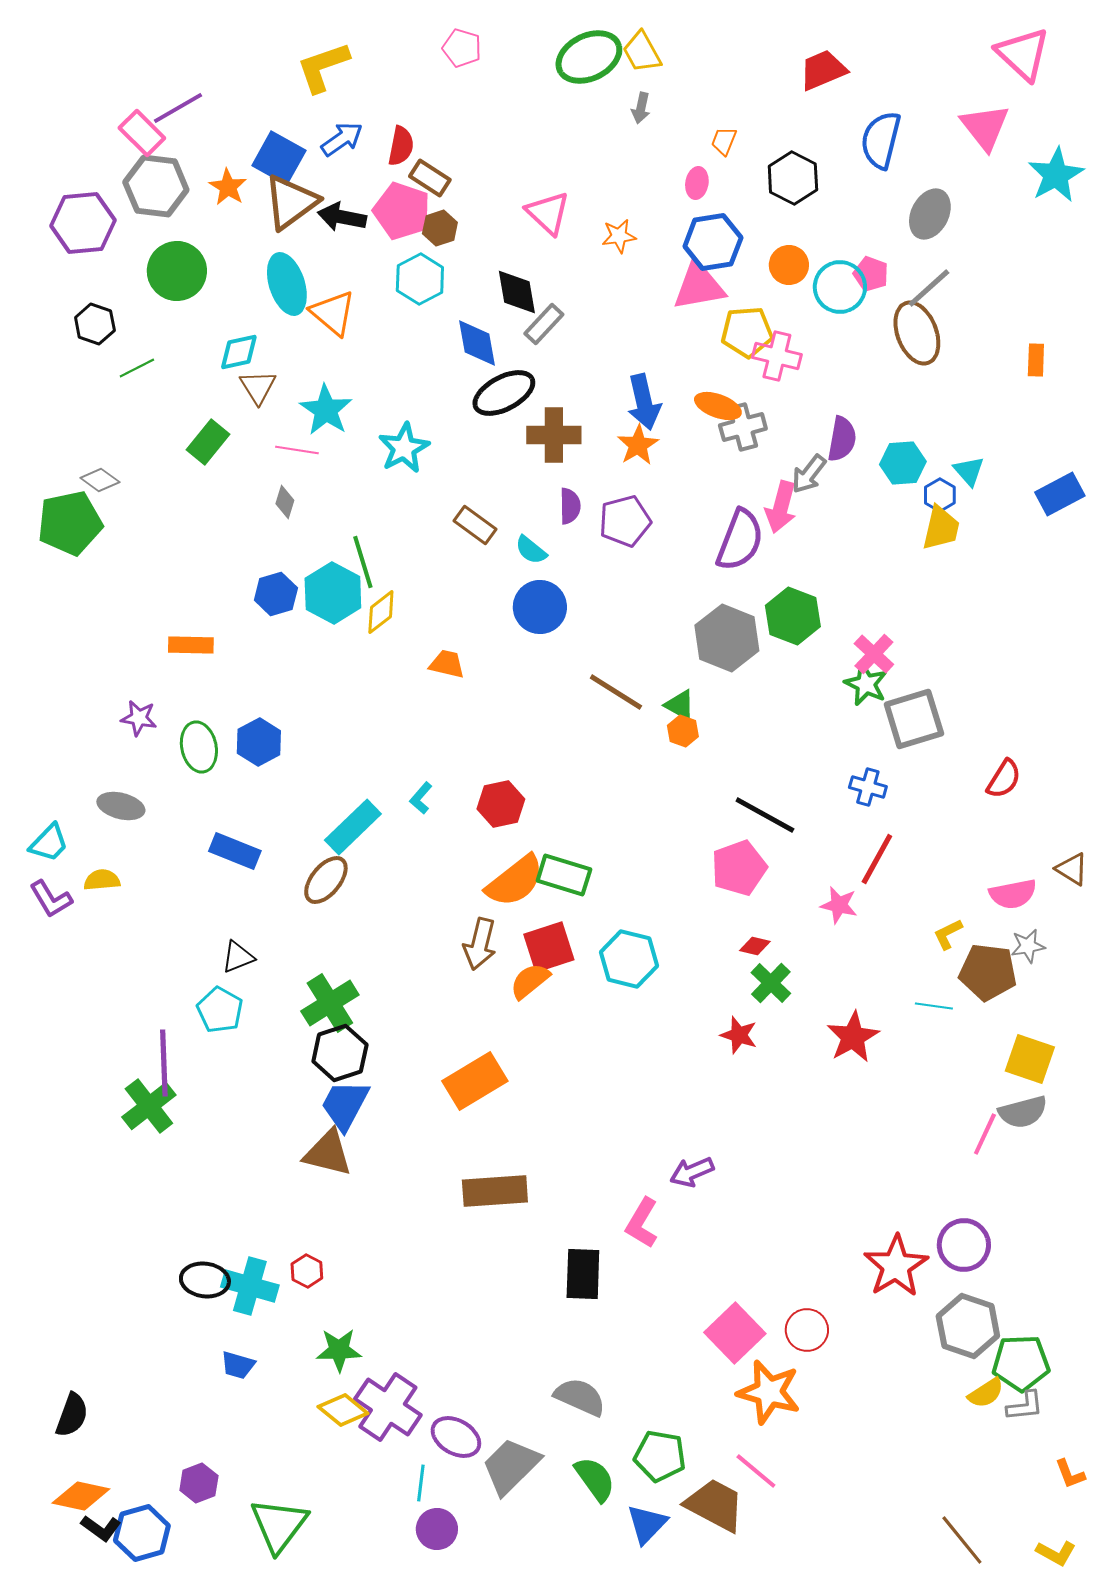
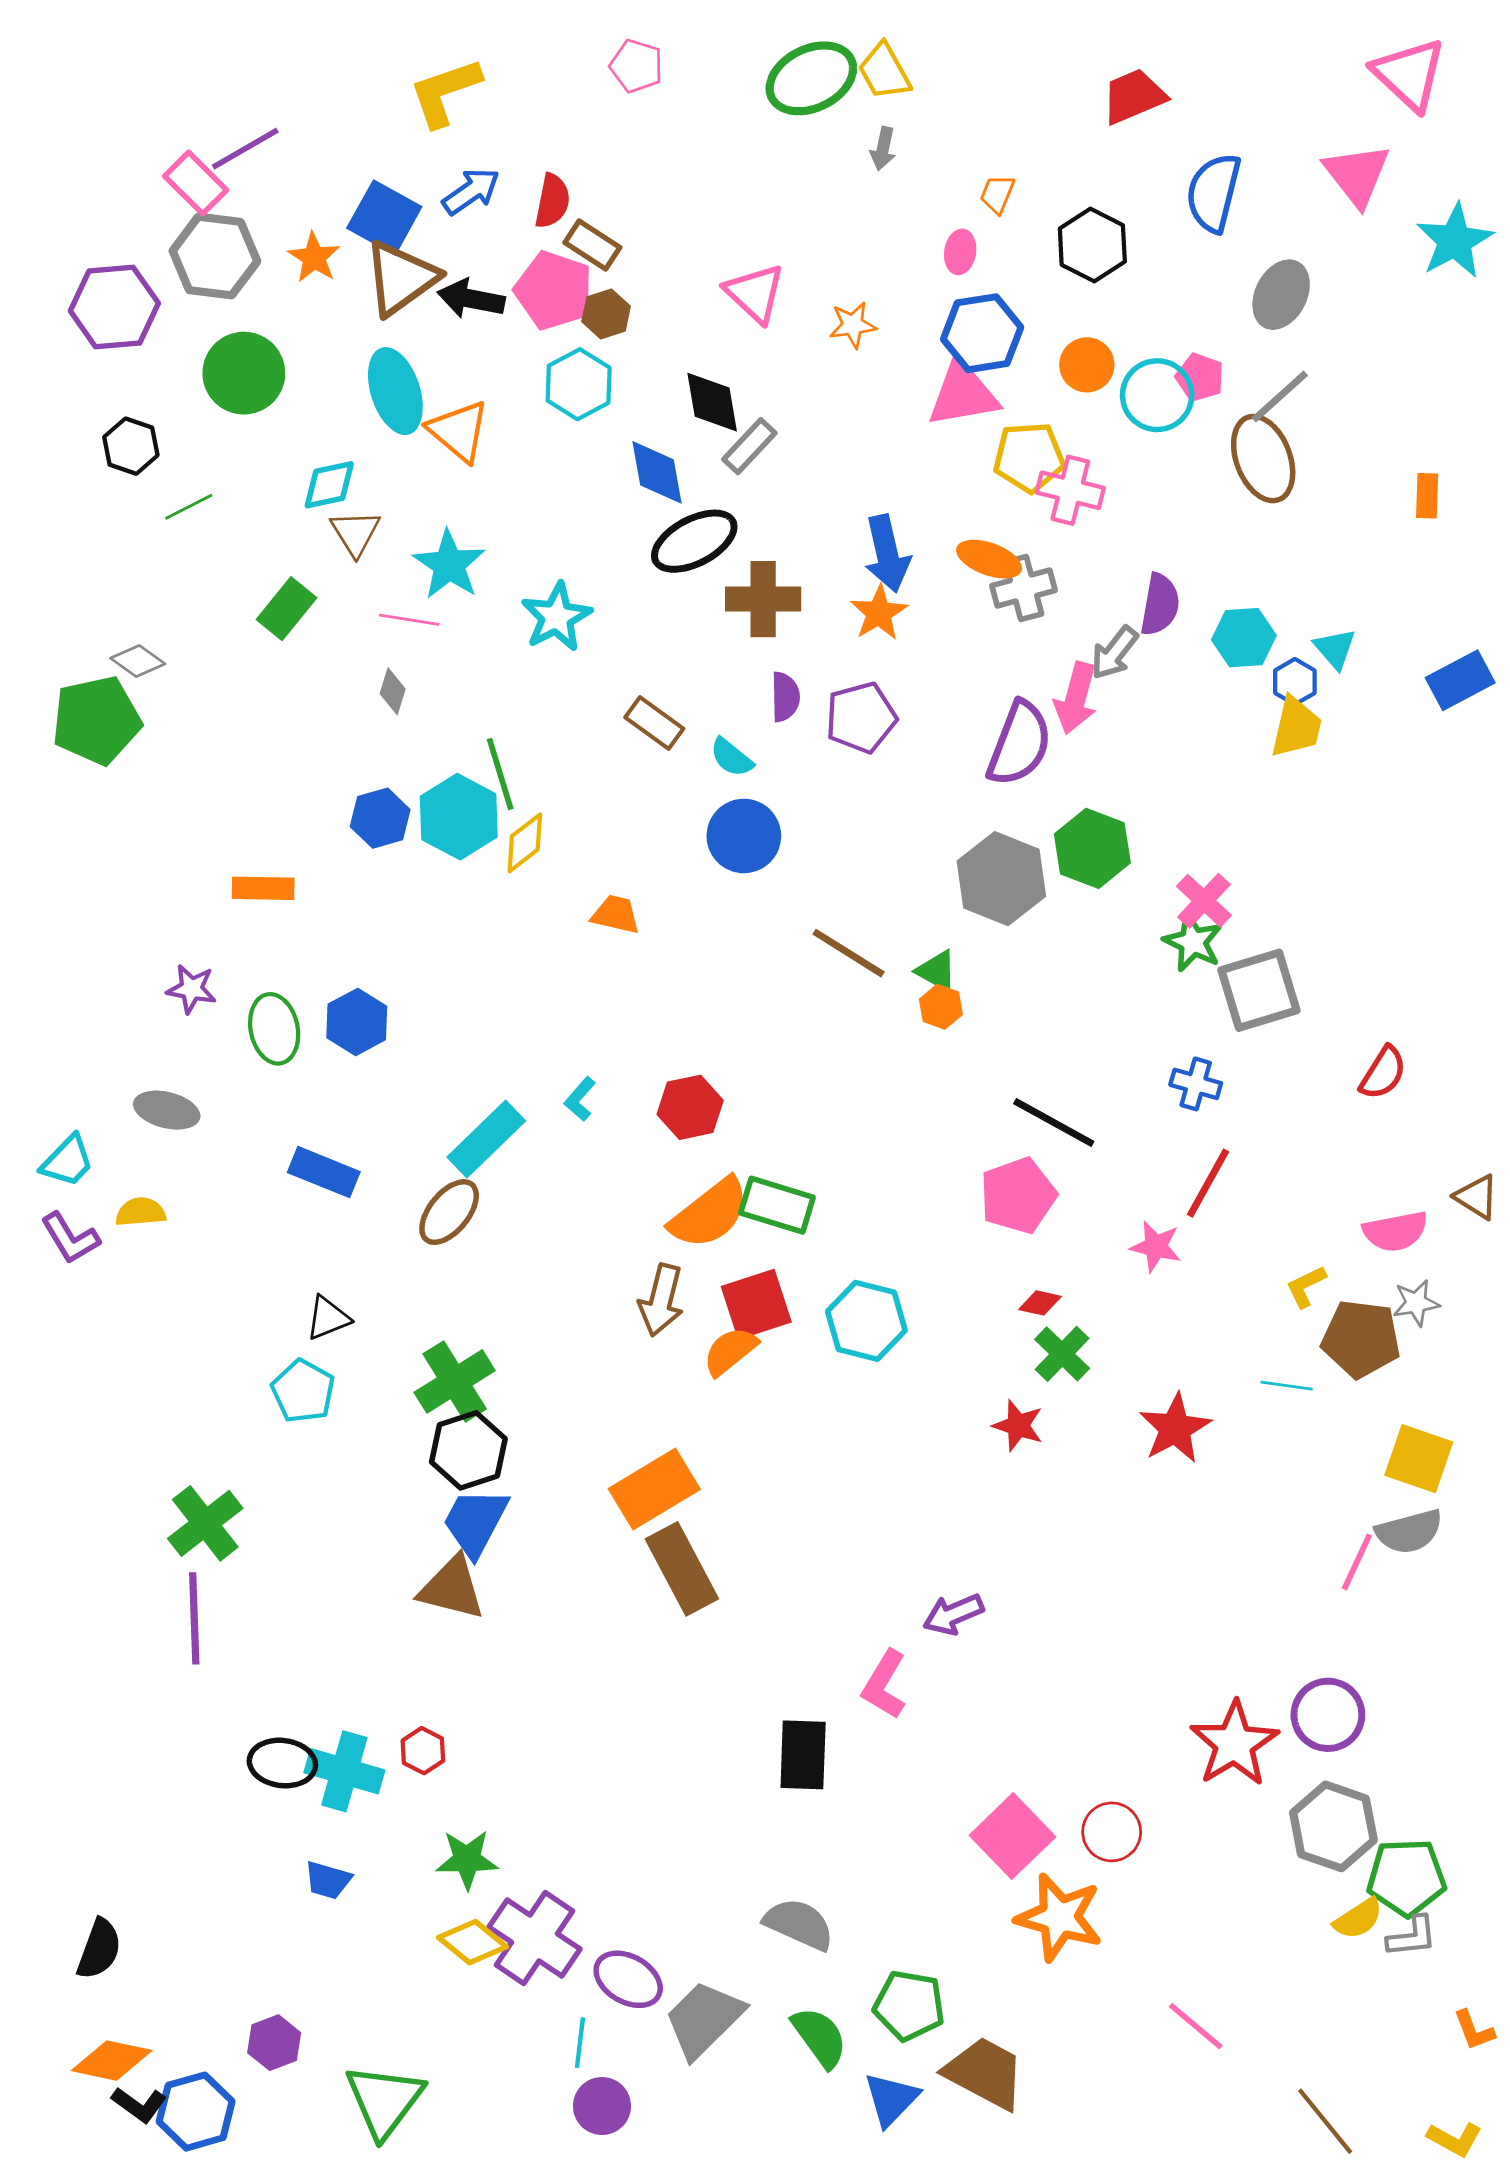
purple line: (164, 1063) -> (194, 1618), moved
brown rectangle: (495, 1191) -> (682, 1569), moved, turned 66
pink line: (756, 1471) -> (1196, 2026), moved

